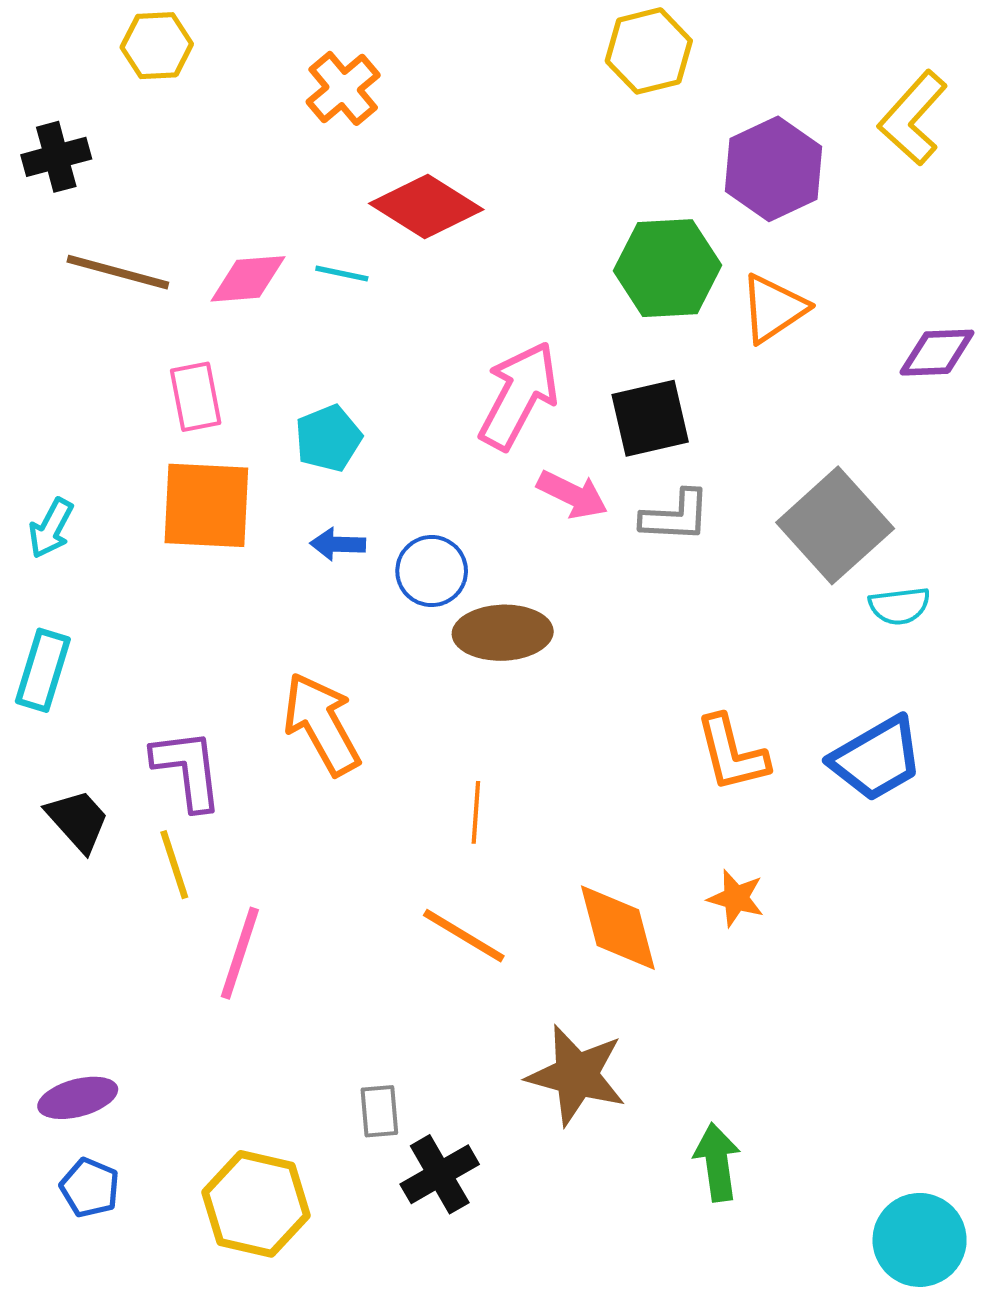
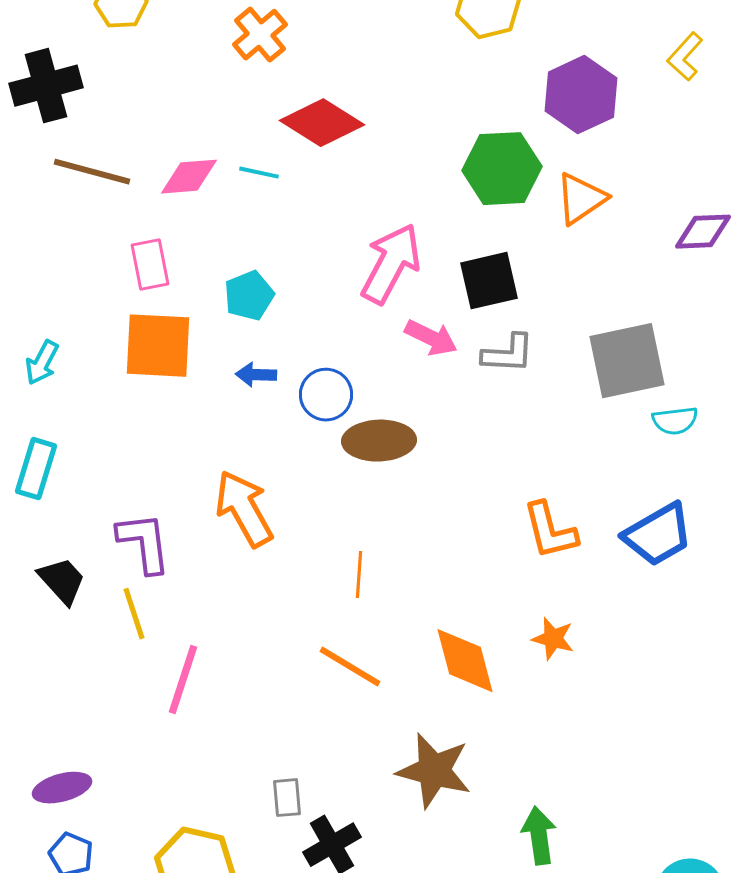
yellow L-shape: (913, 118) -> (685, 57), size x0.7
black cross: (56, 157) -> (46, 86), size x1.4
gray square: (835, 525) -> (627, 361), turned 30

